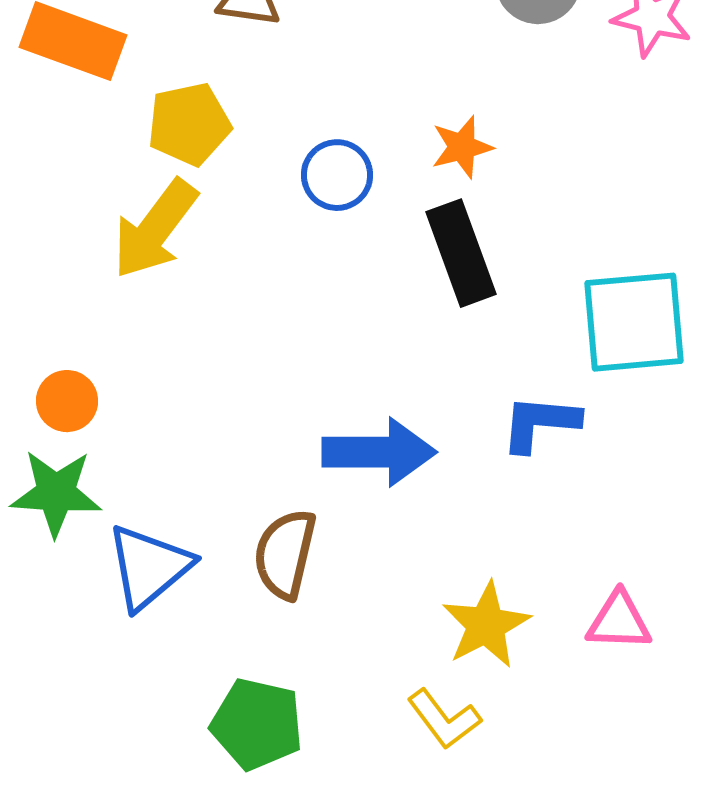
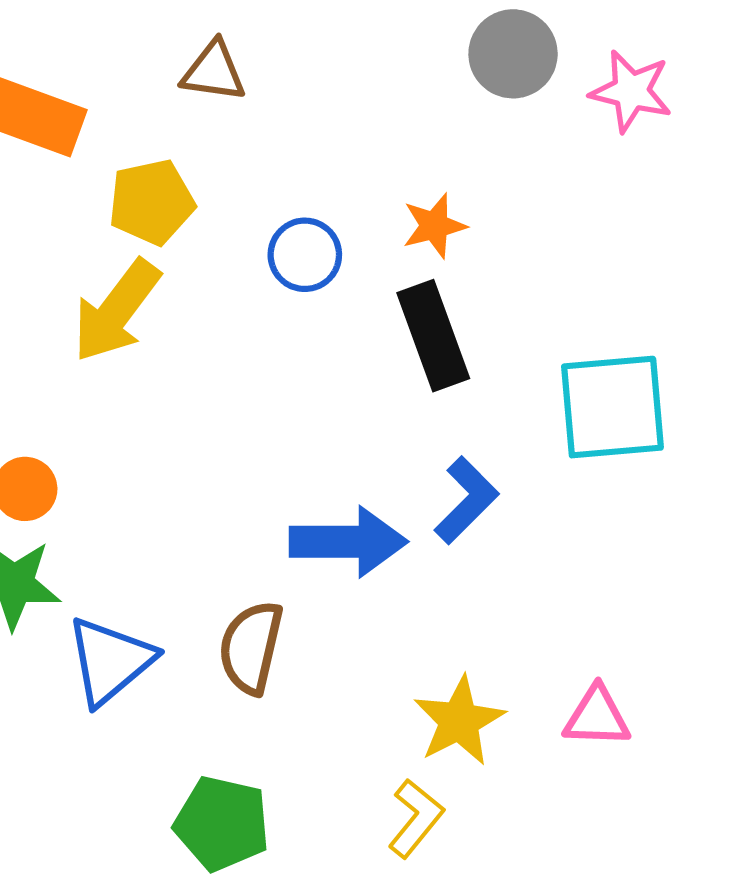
blue L-shape: (540, 423) -> (466, 500), moved, turned 130
yellow L-shape: (444, 719) -> (416, 818), turned -104

